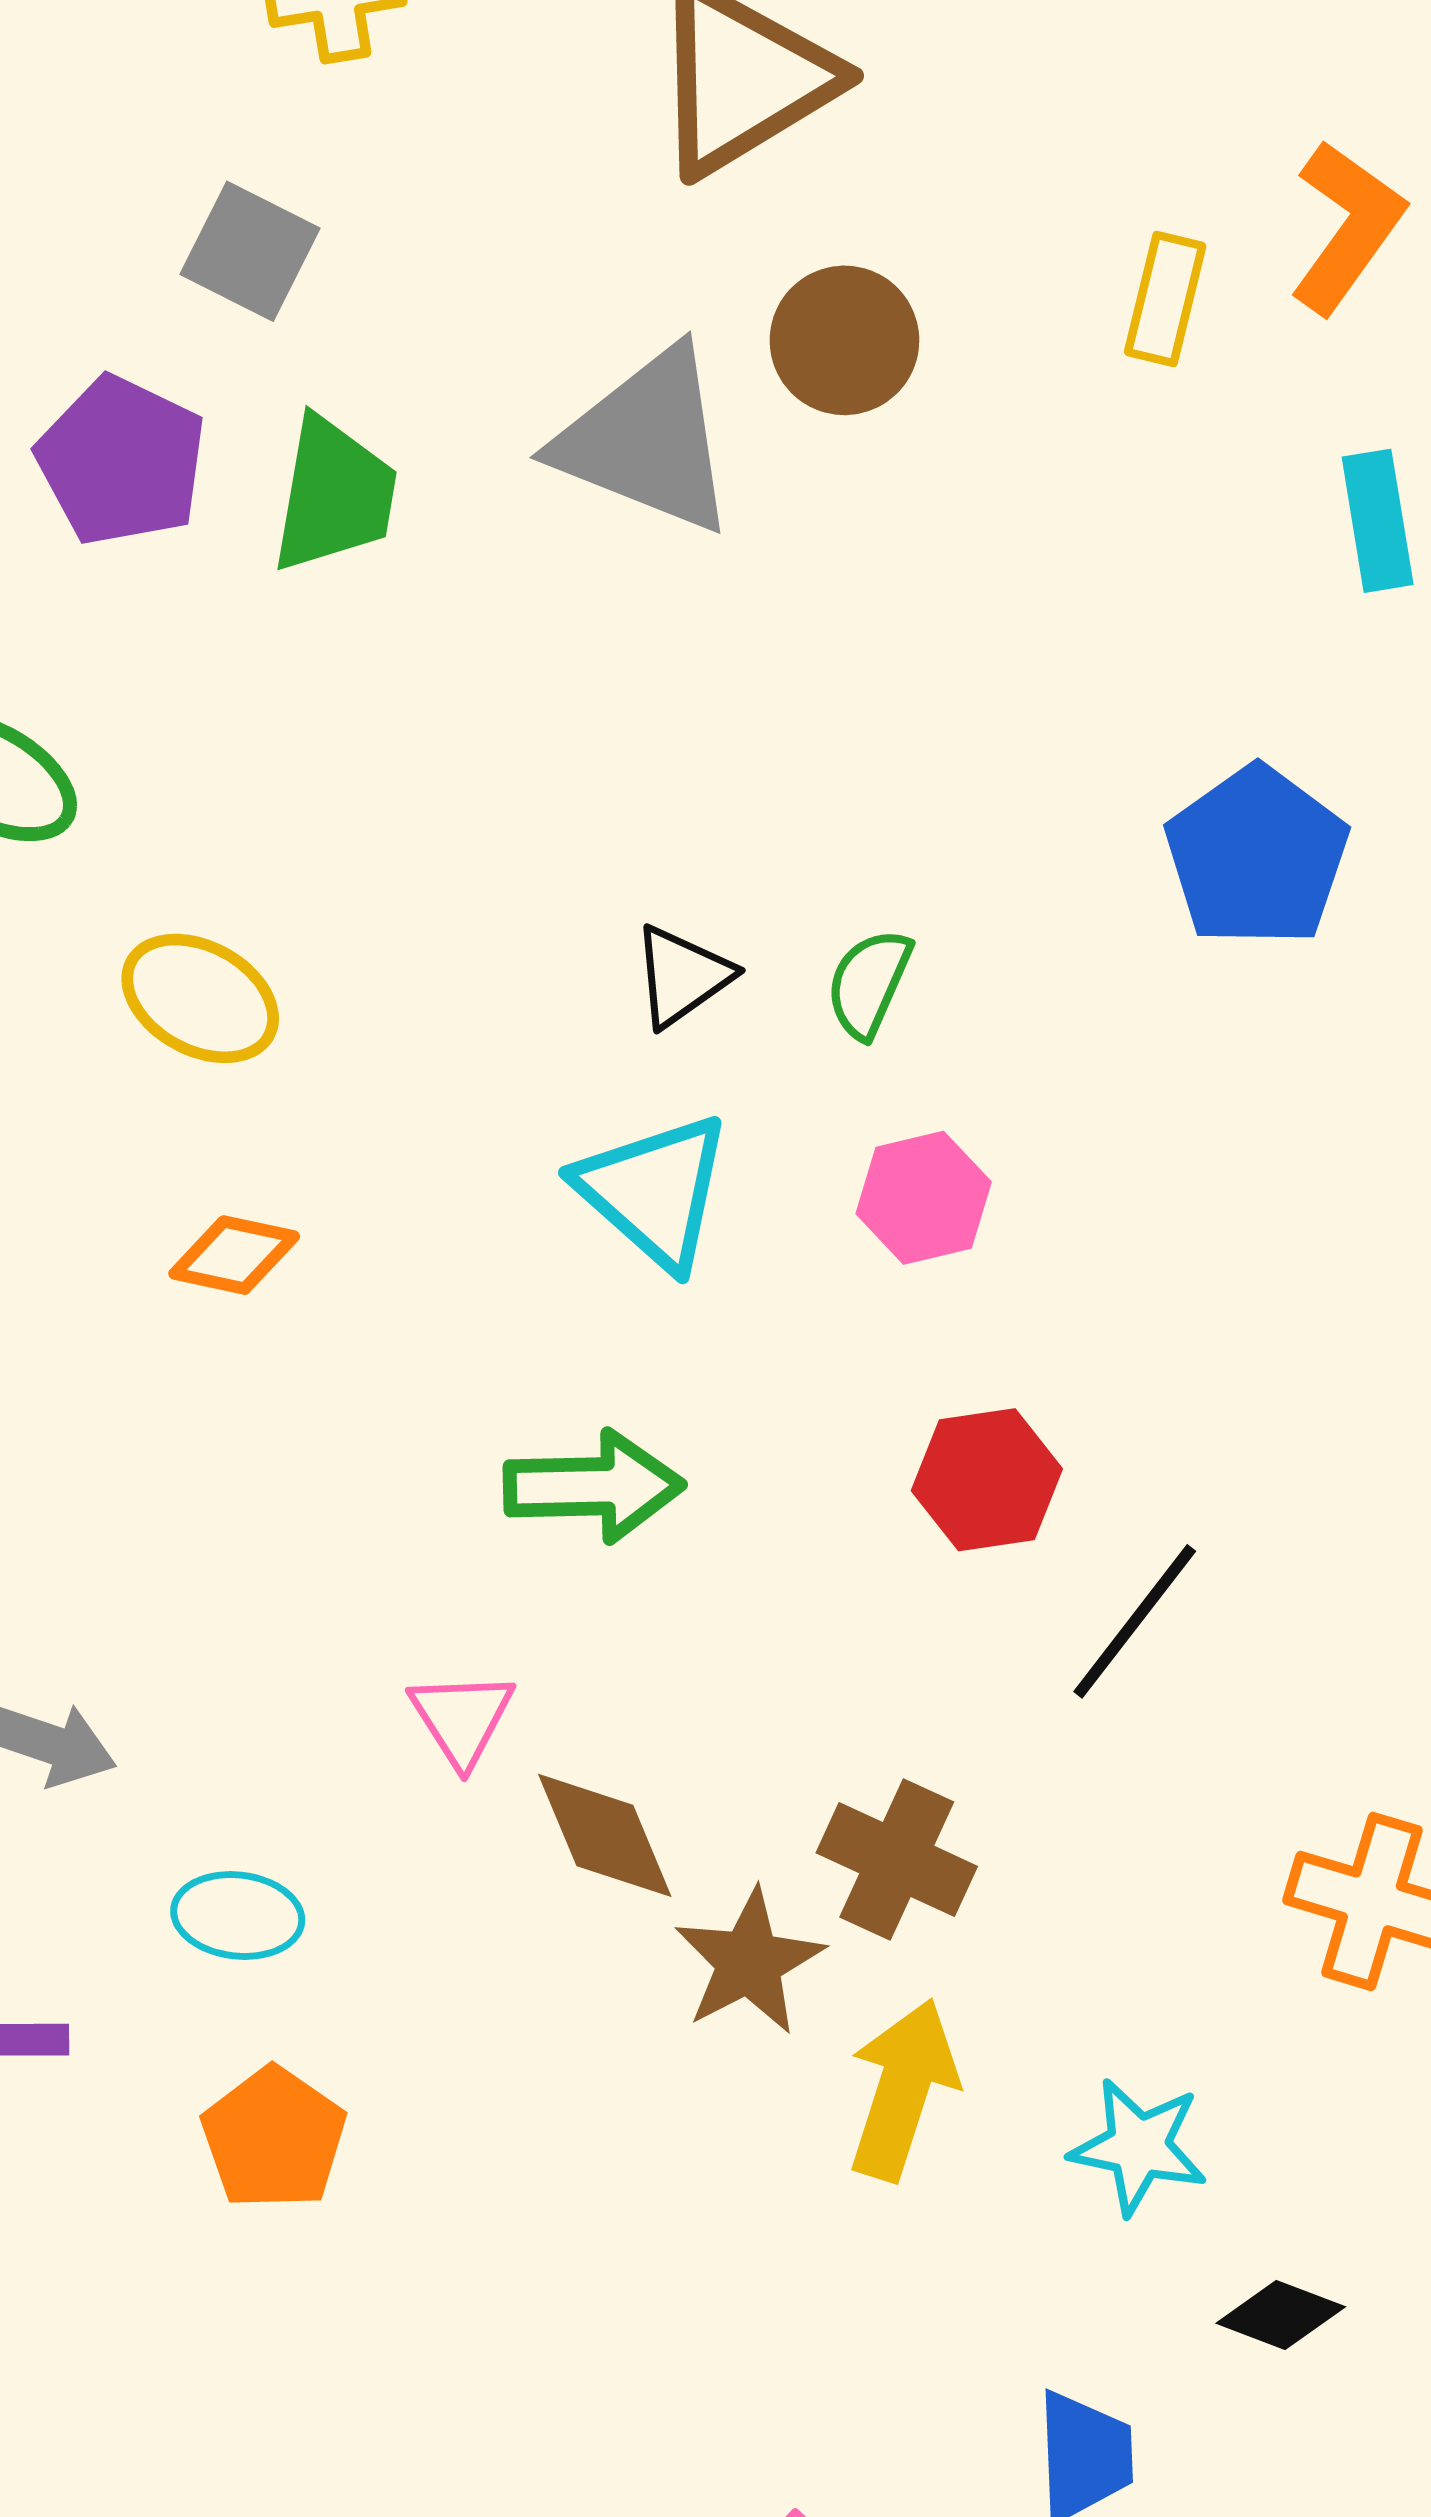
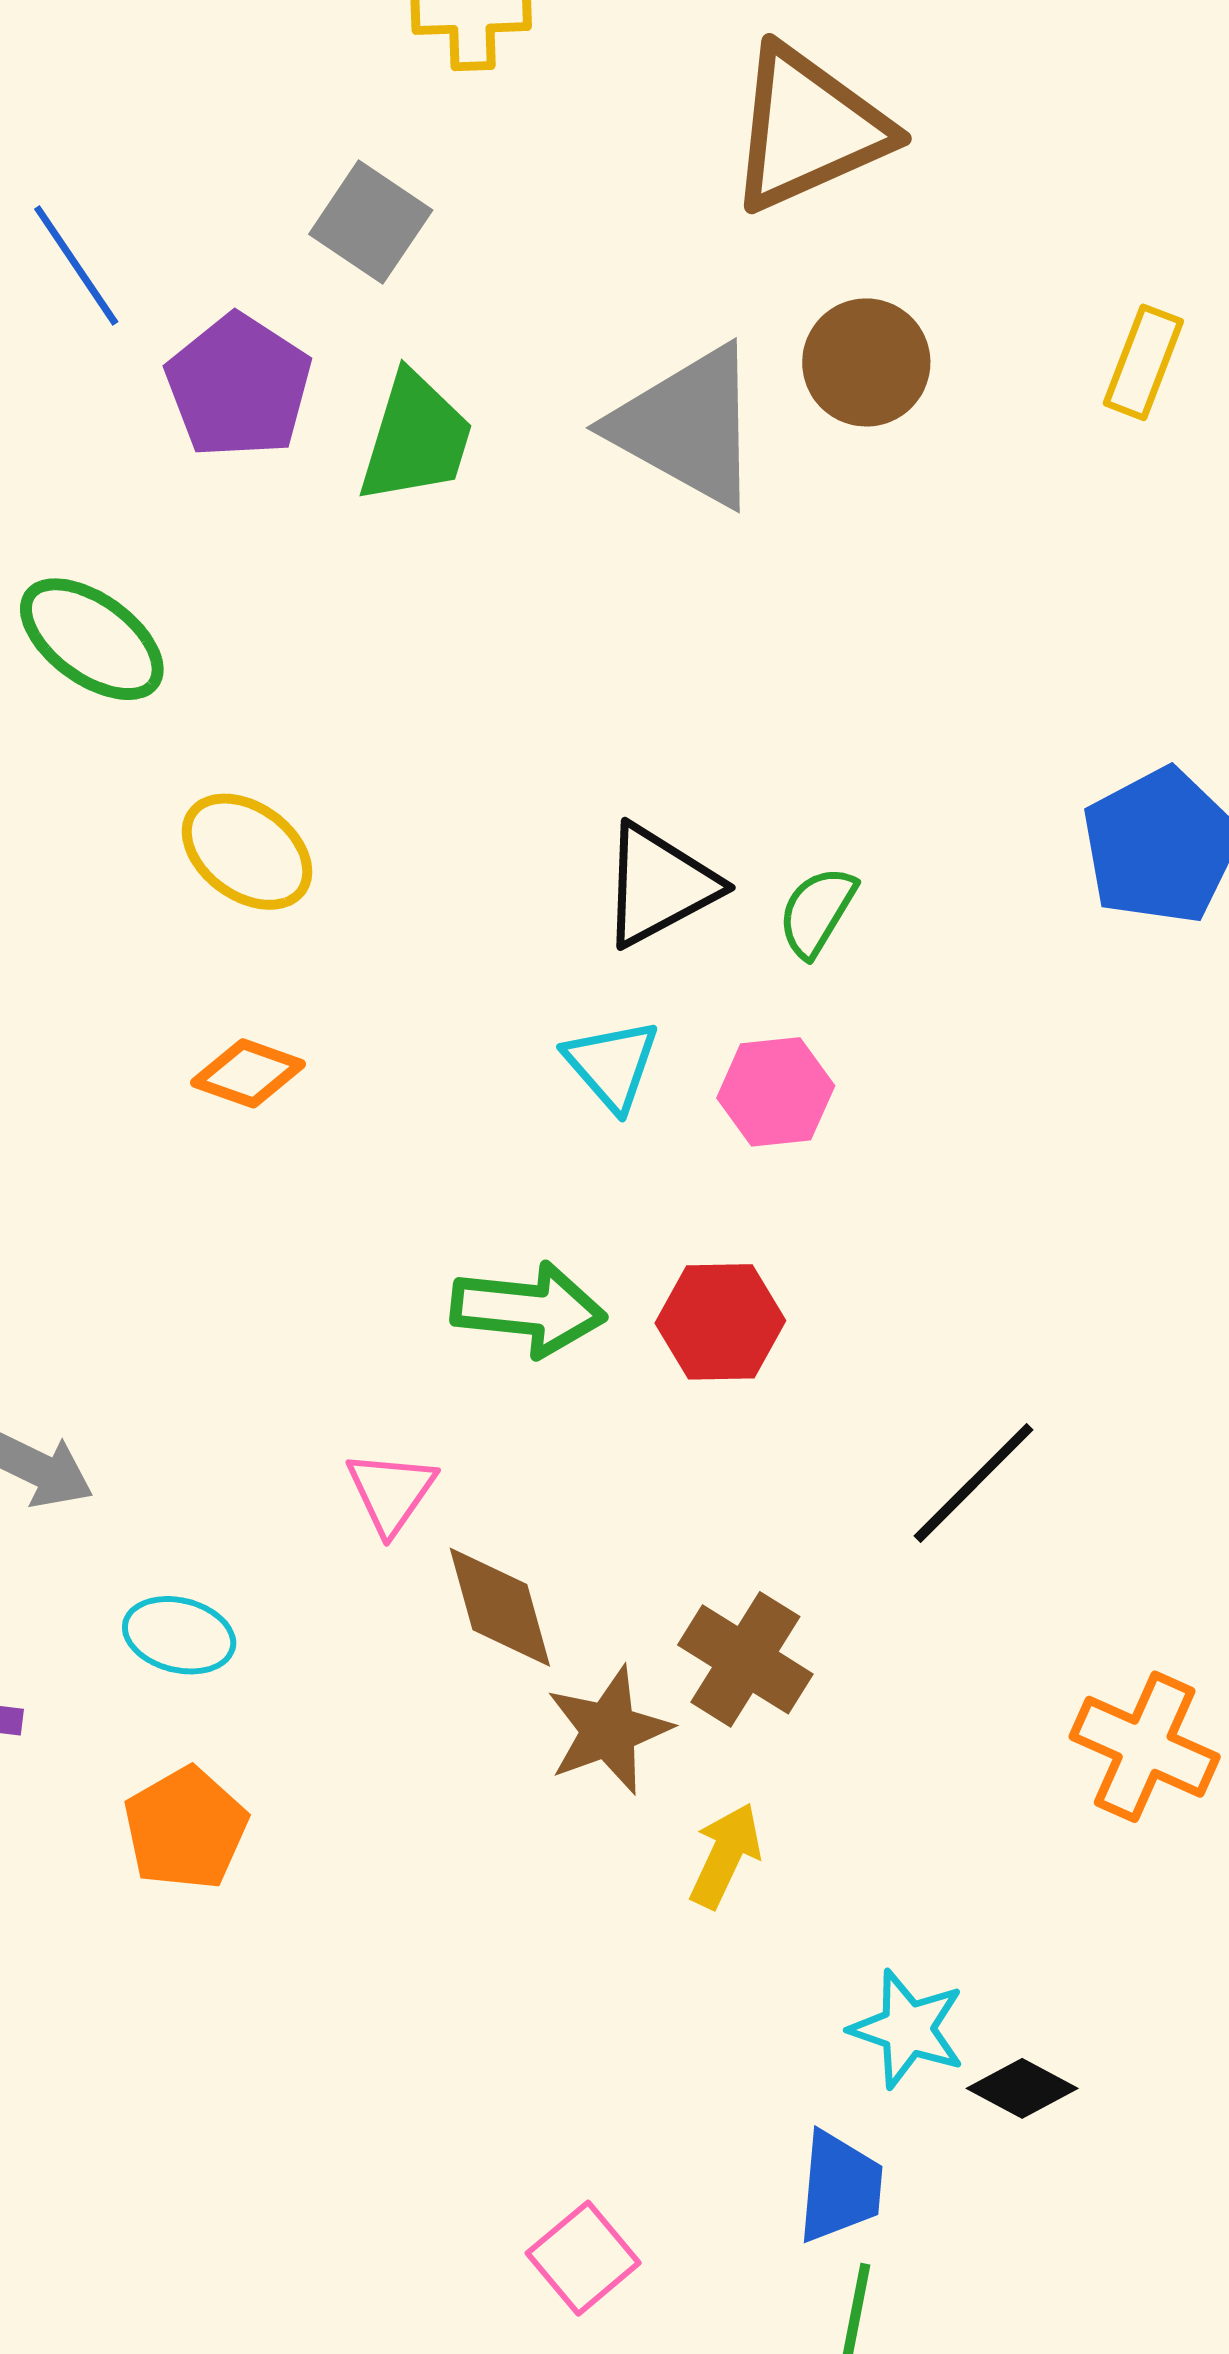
black triangle: (682, 976) -> (659, 885), size x1.4
cyan triangle: (654, 1191) -> (612, 1065), size x0.7
pink hexagon: (924, 1198) -> (776, 1092), moved
red hexagon: (987, 1480) -> (720, 1322), moved
yellow arrow: (903, 2089) -> (725, 1855), size x0.7
cyan star: (1139, 2147) -> (907, 2029), moved

